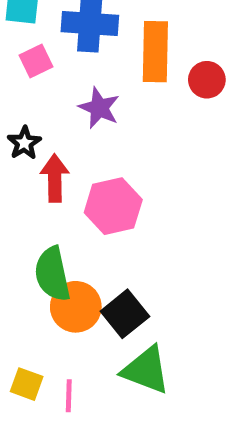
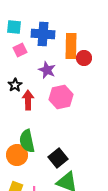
red circle: (207, 80) -> (84, 58), moved
pink hexagon: (113, 206) -> (61, 97), moved
orange circle: (76, 307) -> (17, 155), moved

